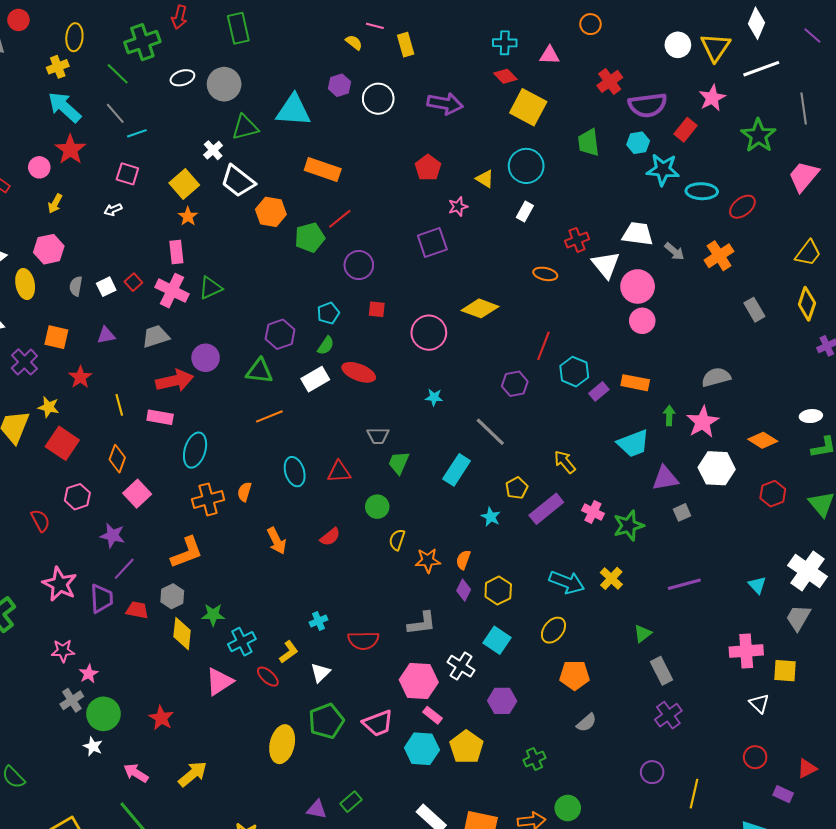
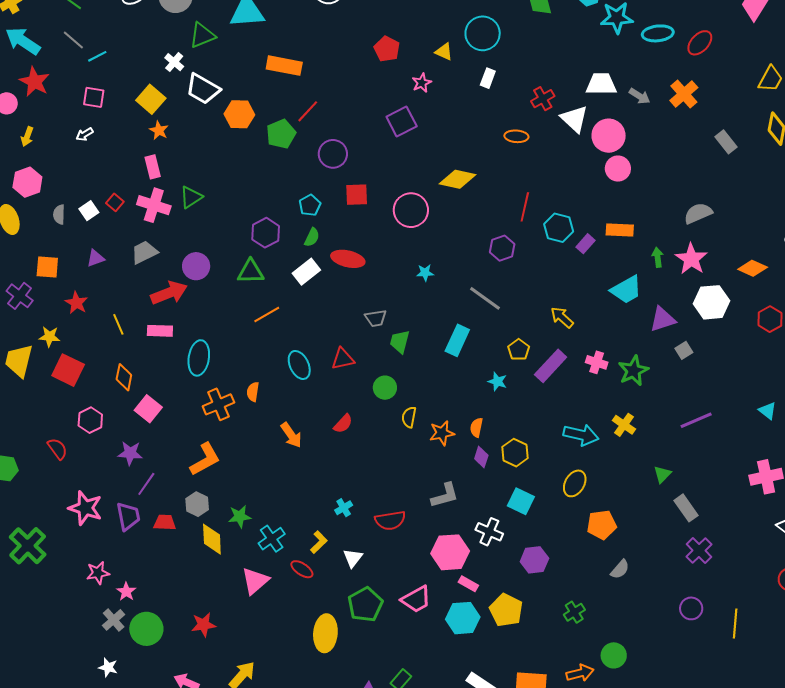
red square: (377, 309) -> (357, 195), size x1.4
red star: (161, 718) -> (203, 625), turned -30
white star: (93, 746) -> (108, 667), moved

